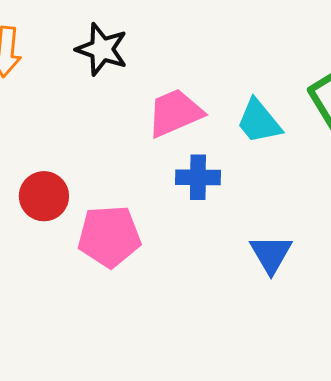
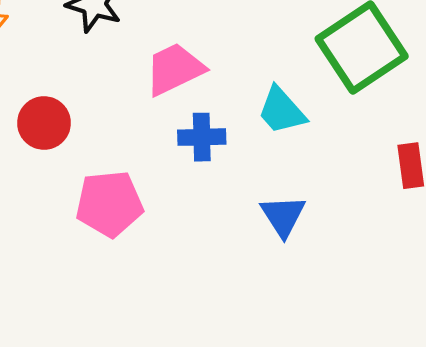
cyan trapezoid: (259, 121) -> (282, 111), moved
red circle: (44, 196) -> (44, 123), moved

